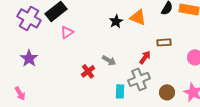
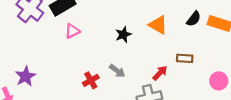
black star: (116, 21) -> (123, 34), moved
purple star: (29, 58) -> (26, 76), moved

